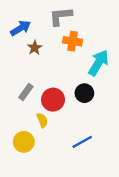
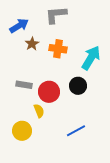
orange cross: (72, 41) -> (58, 49), moved
gray rectangle: (26, 92) -> (24, 85), turned 63

